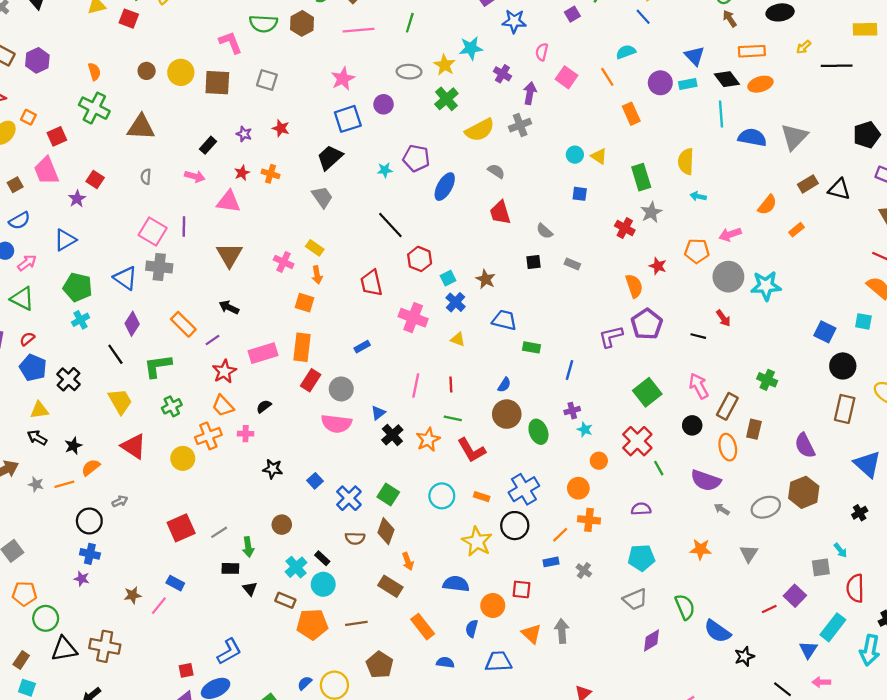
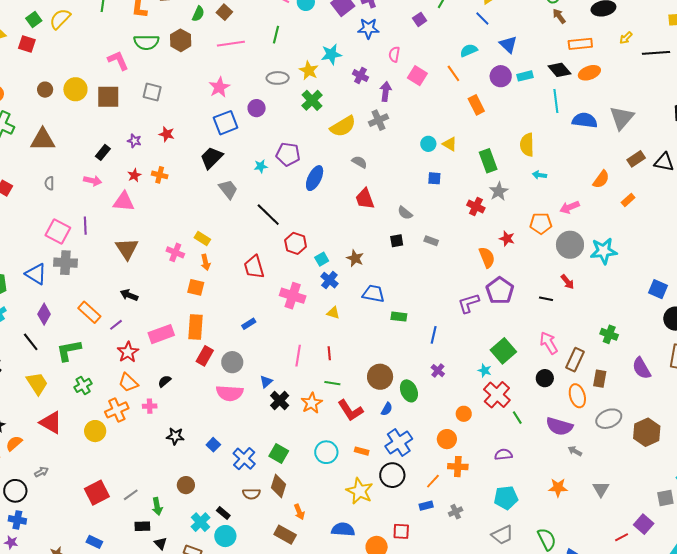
blue triangle: (695, 56) -> (508, 44), moved
gray trapezoid: (322, 197) -> (228, 189), moved
blue semicircle: (504, 385) -> (387, 409), moved
purple cross: (572, 411) -> (438, 371), turned -32
cyan star: (585, 429) -> (485, 370), moved
purple semicircle: (805, 446) -> (642, 368), moved
gray ellipse: (766, 507) -> (609, 419), moved
gray cross: (584, 570) -> (456, 512), turned 32

